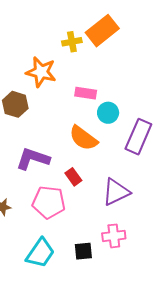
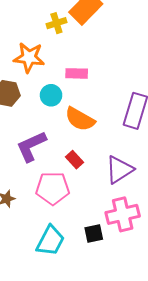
cyan circle: (108, 113) -> (51, 95), moved
purple L-shape: (33, 159) -> (31, 146), turned -36
pink cross: (114, 236) -> (123, 214), size x1.4

